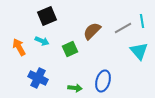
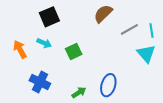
cyan line: (142, 21) -> (151, 30), moved
brown semicircle: (92, 31) -> (103, 14), moved
green arrow: (75, 88) -> (79, 93), turned -40

